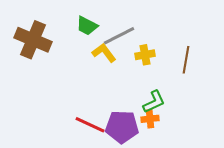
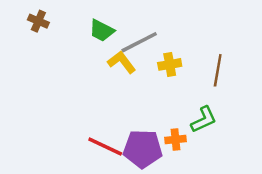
brown cross: (33, 40) -> (38, 21), moved, size x0.5
green L-shape: (154, 102) -> (204, 120), moved

